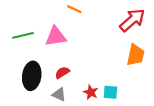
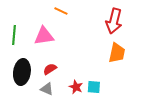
red arrow: (132, 20) -> (114, 21), turned 145
green line: (23, 35) -> (14, 35), turned -72

